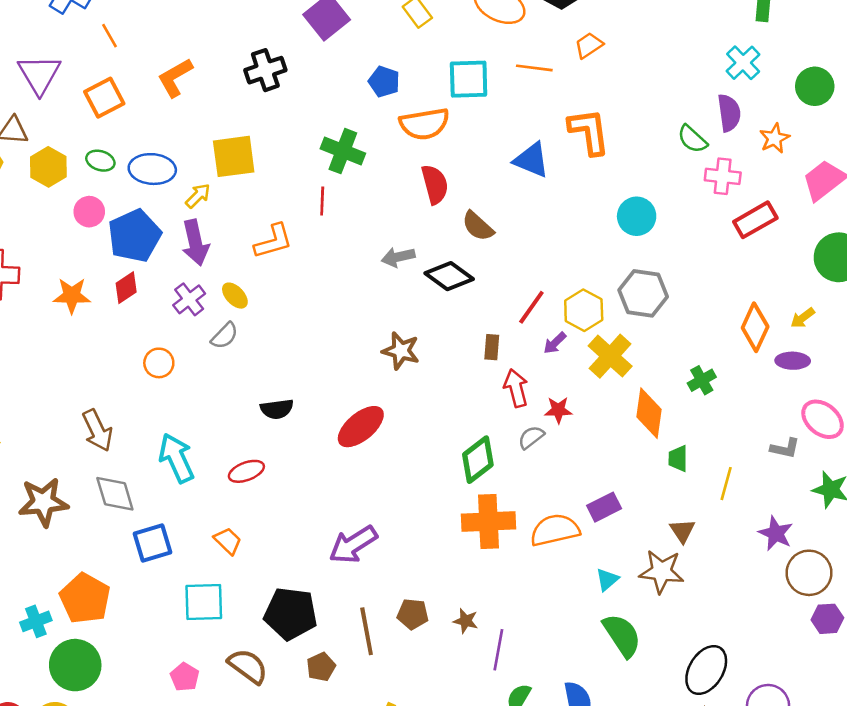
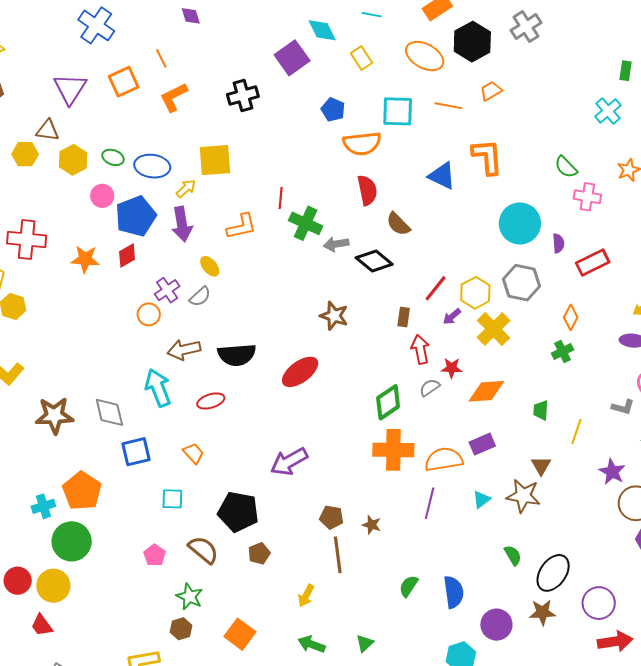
orange line: (110, 36) -> (161, 58), moved
orange square: (104, 98) -> (124, 82), moved
purple semicircle: (729, 113) -> (558, 243), moved, size x0.7
green cross: (343, 151) -> (306, 223), moved
cyan circle: (637, 216) -> (520, 223), size x1.4
red rectangle: (755, 220) -> (593, 263), moved
purple cross: (189, 299) -> (167, 290), moved
orange diamond: (755, 327) -> (571, 317), moved, size x0.7
black semicircle: (277, 409) -> (237, 355), size x1.5
orange diamond: (649, 413) -> (486, 391), moved, turned 75
brown arrow: (97, 430) -> (184, 350), moved, turned 100
cyan square: (204, 602) -> (172, 499), size x0.7
brown line: (367, 631) -> (338, 555), moved
green semicircle: (622, 635) -> (513, 555), moved, size x0.6
purple line: (498, 650) -> (430, 503), moved

